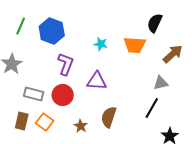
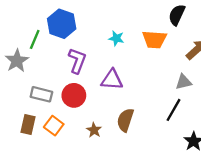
green line: (21, 26) -> (35, 39), moved

